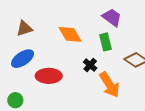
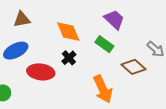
green rectangle: (106, 42) -> (104, 44), turned -48
black cross: (90, 65) -> (69, 58), moved

